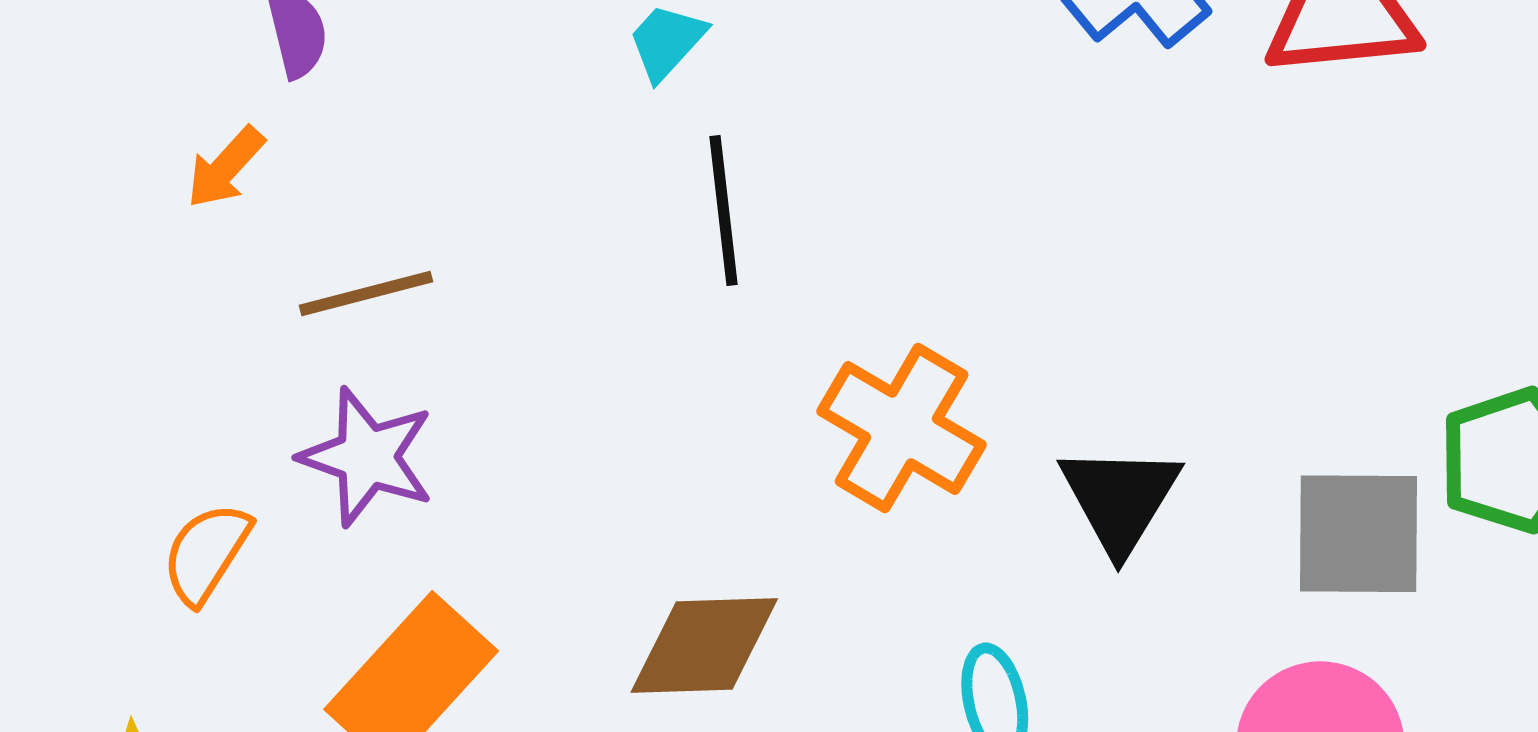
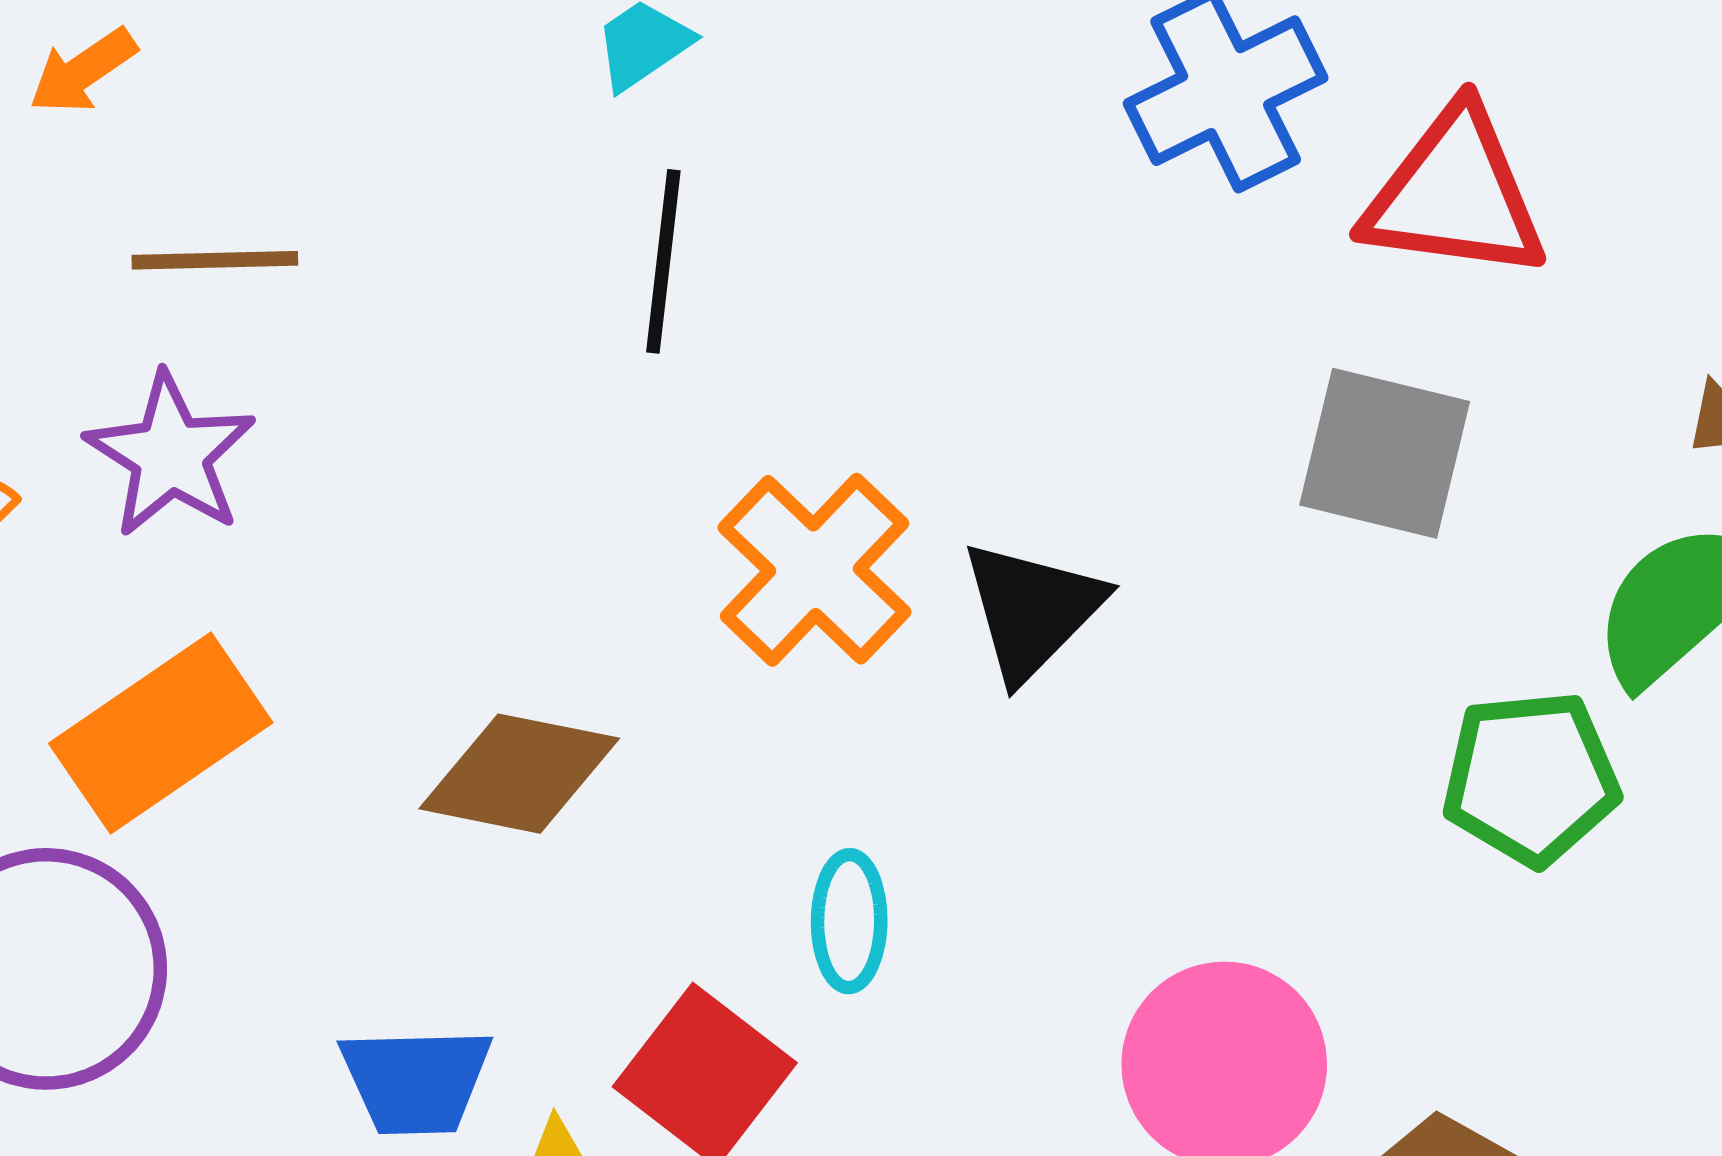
black triangle: (1120, 499) -> (1032, 610), moved
gray square: (1358, 534) -> (1385, 453), moved

